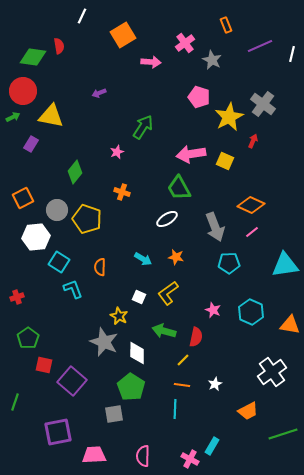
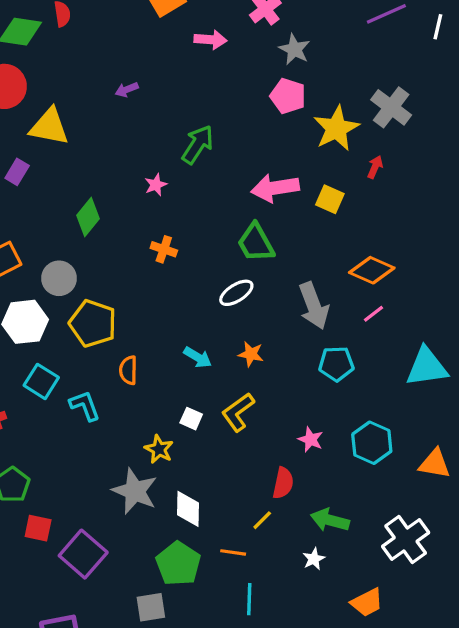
gray star: (212, 60) -> (294, 49), moved
yellow pentagon: (87, 219) -> (93, 323), moved
cyan square: (59, 262) -> (41, 381), moved
green arrow: (164, 331) -> (330, 520), moved
orange line: (182, 385) -> (233, 552), moved

